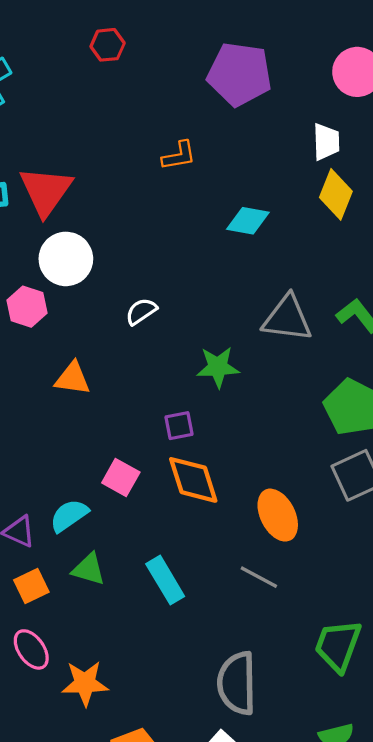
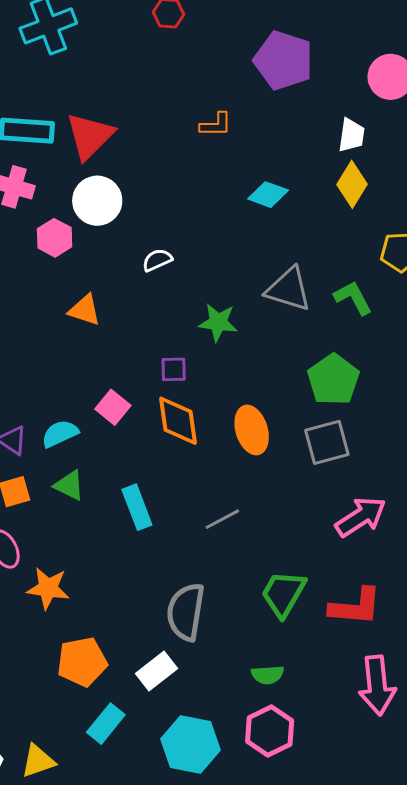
orange ellipse: (278, 515) -> (252, 430), moved
gray line: (259, 577) -> (222, 519), turned -66

